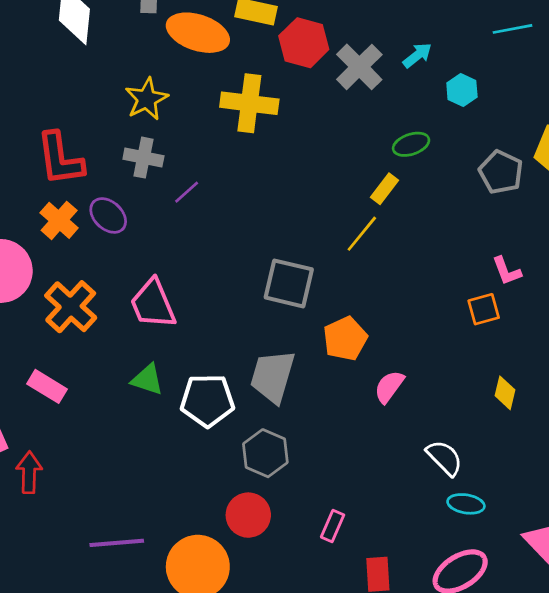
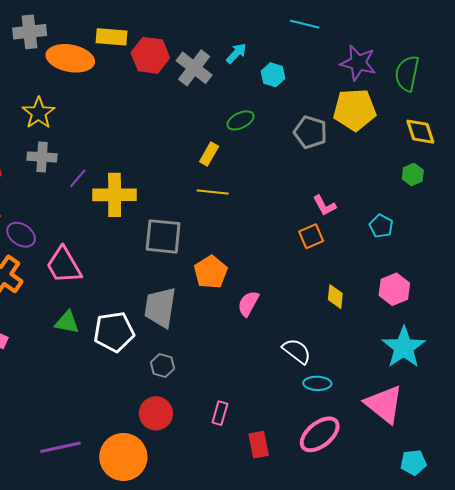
cyan line: (512, 29) -> (305, 24), turned 32
yellow cross: (249, 103) -> (115, 195), moved
yellow rectangle: (384, 189) -> (209, 154), moved
purple ellipse: (108, 215) -> (21, 235), moved
yellow line: (362, 234) -> (213, 192), turned 64
gray hexagon: (265, 453) -> (162, 365), size x0.7

